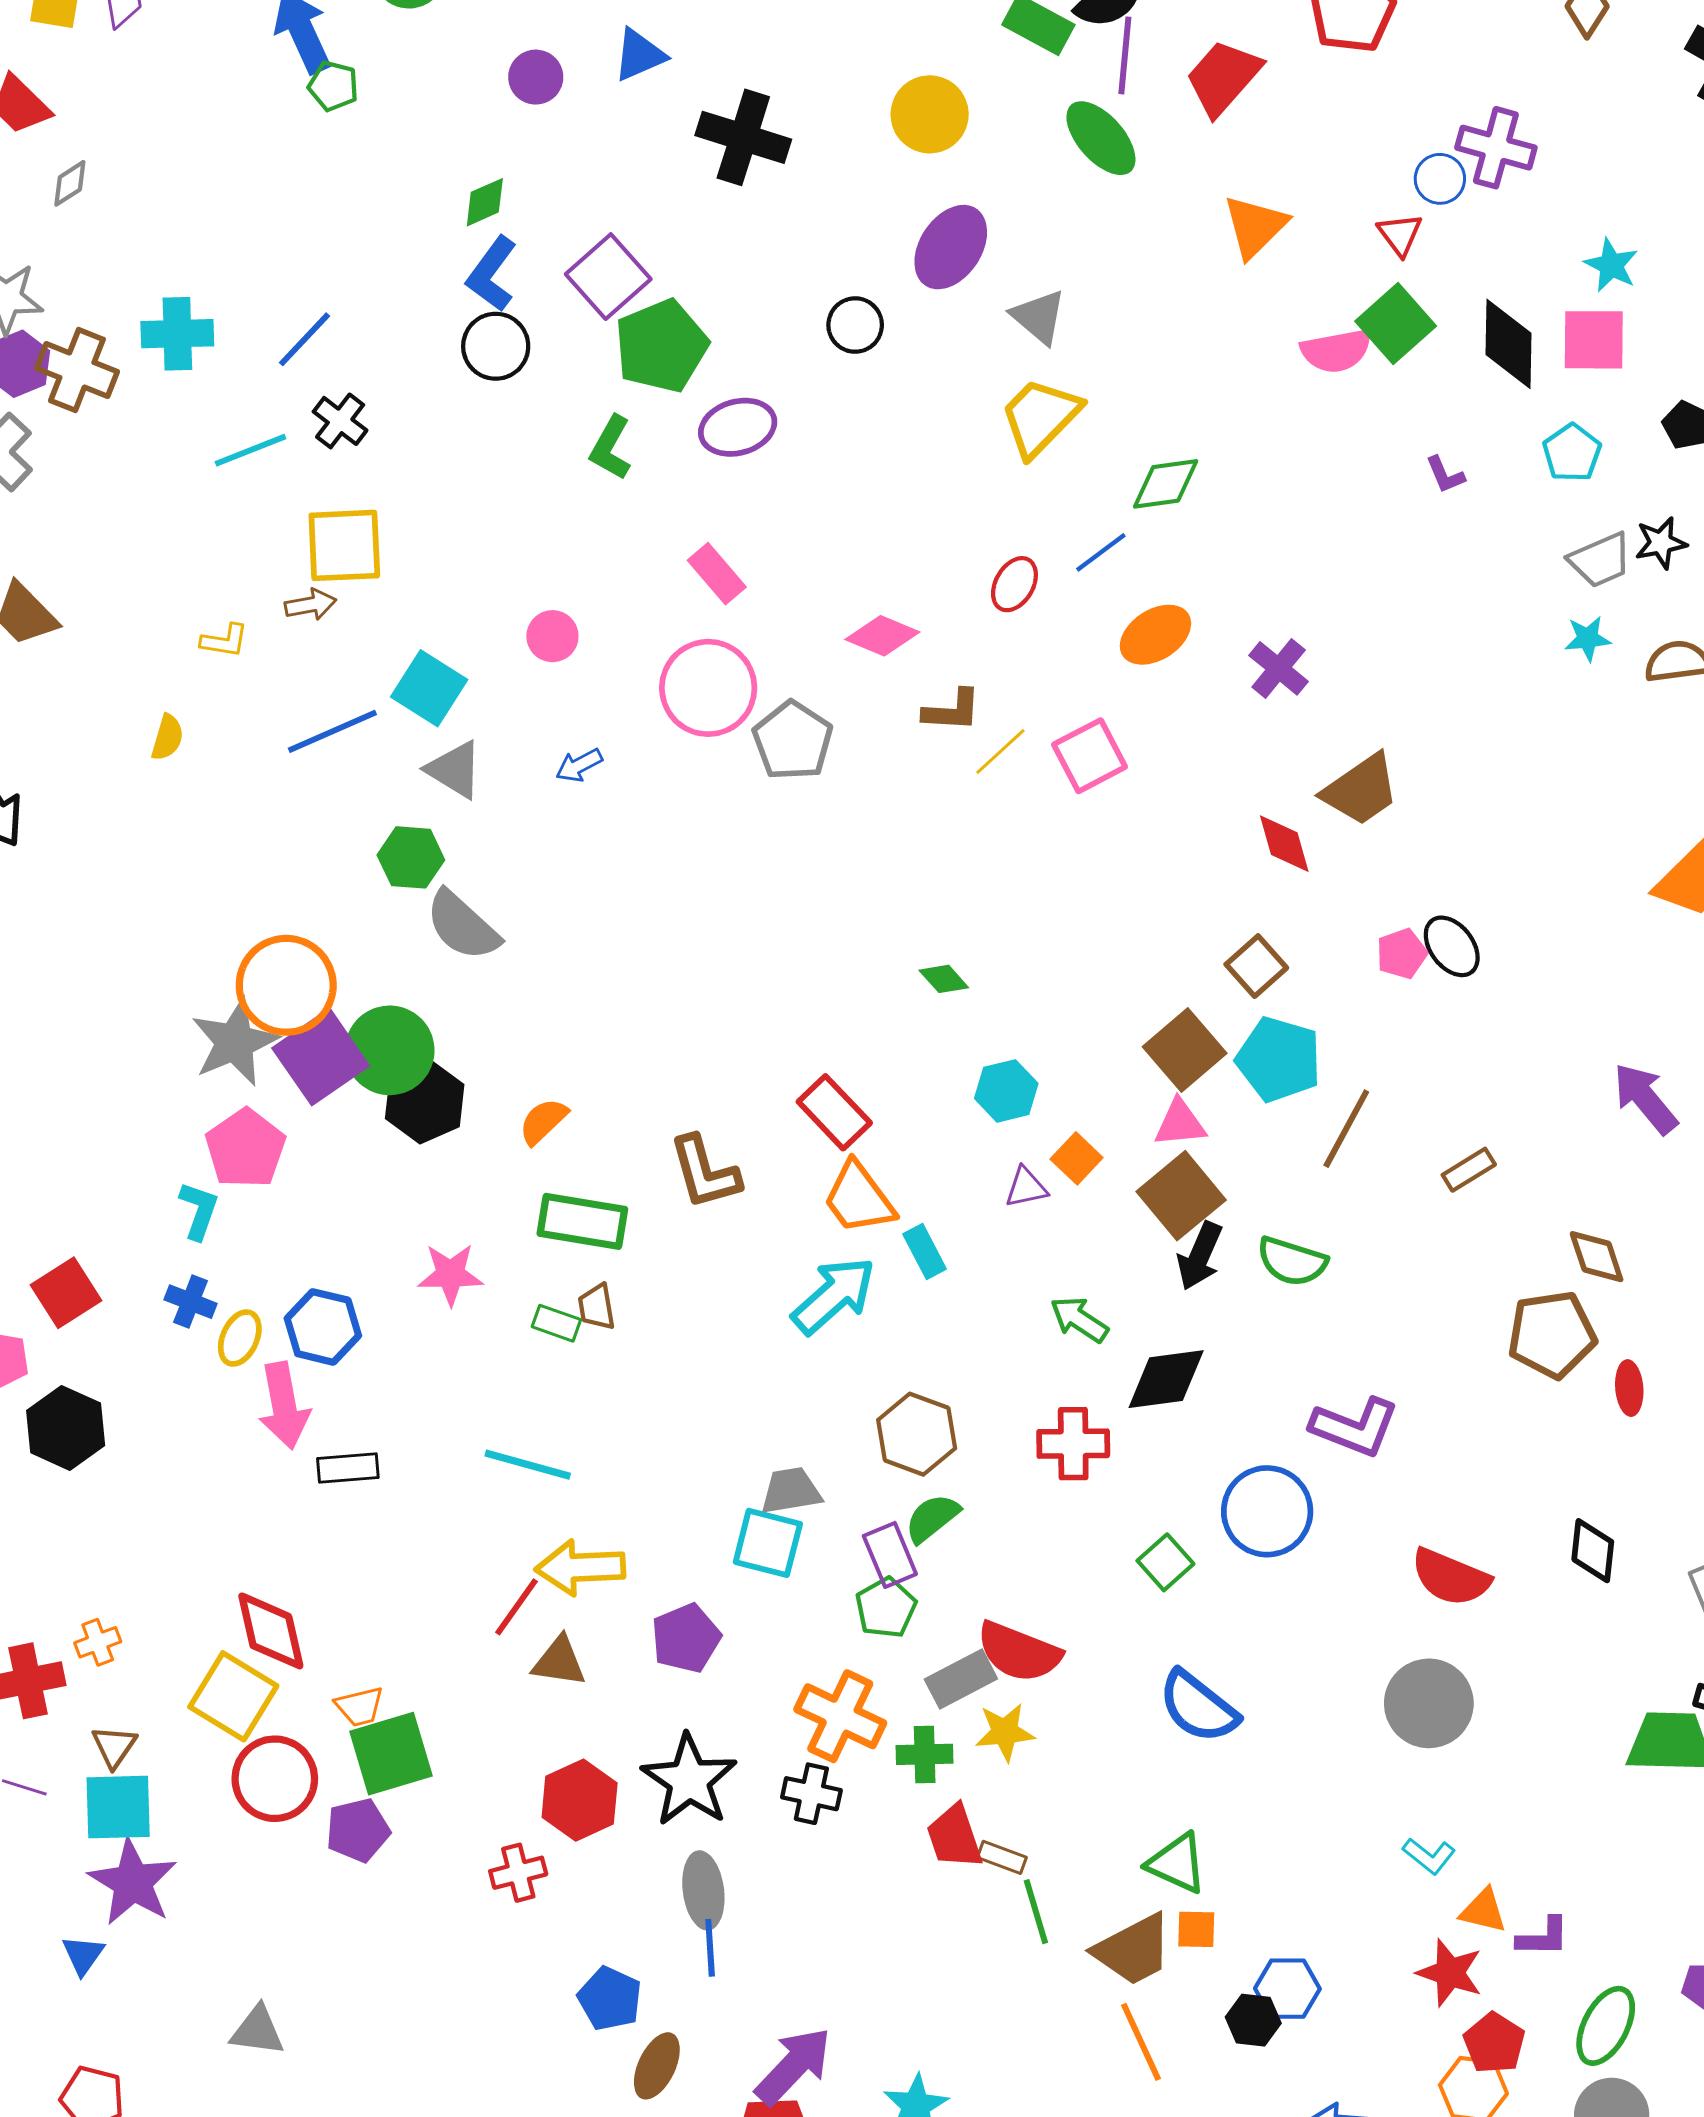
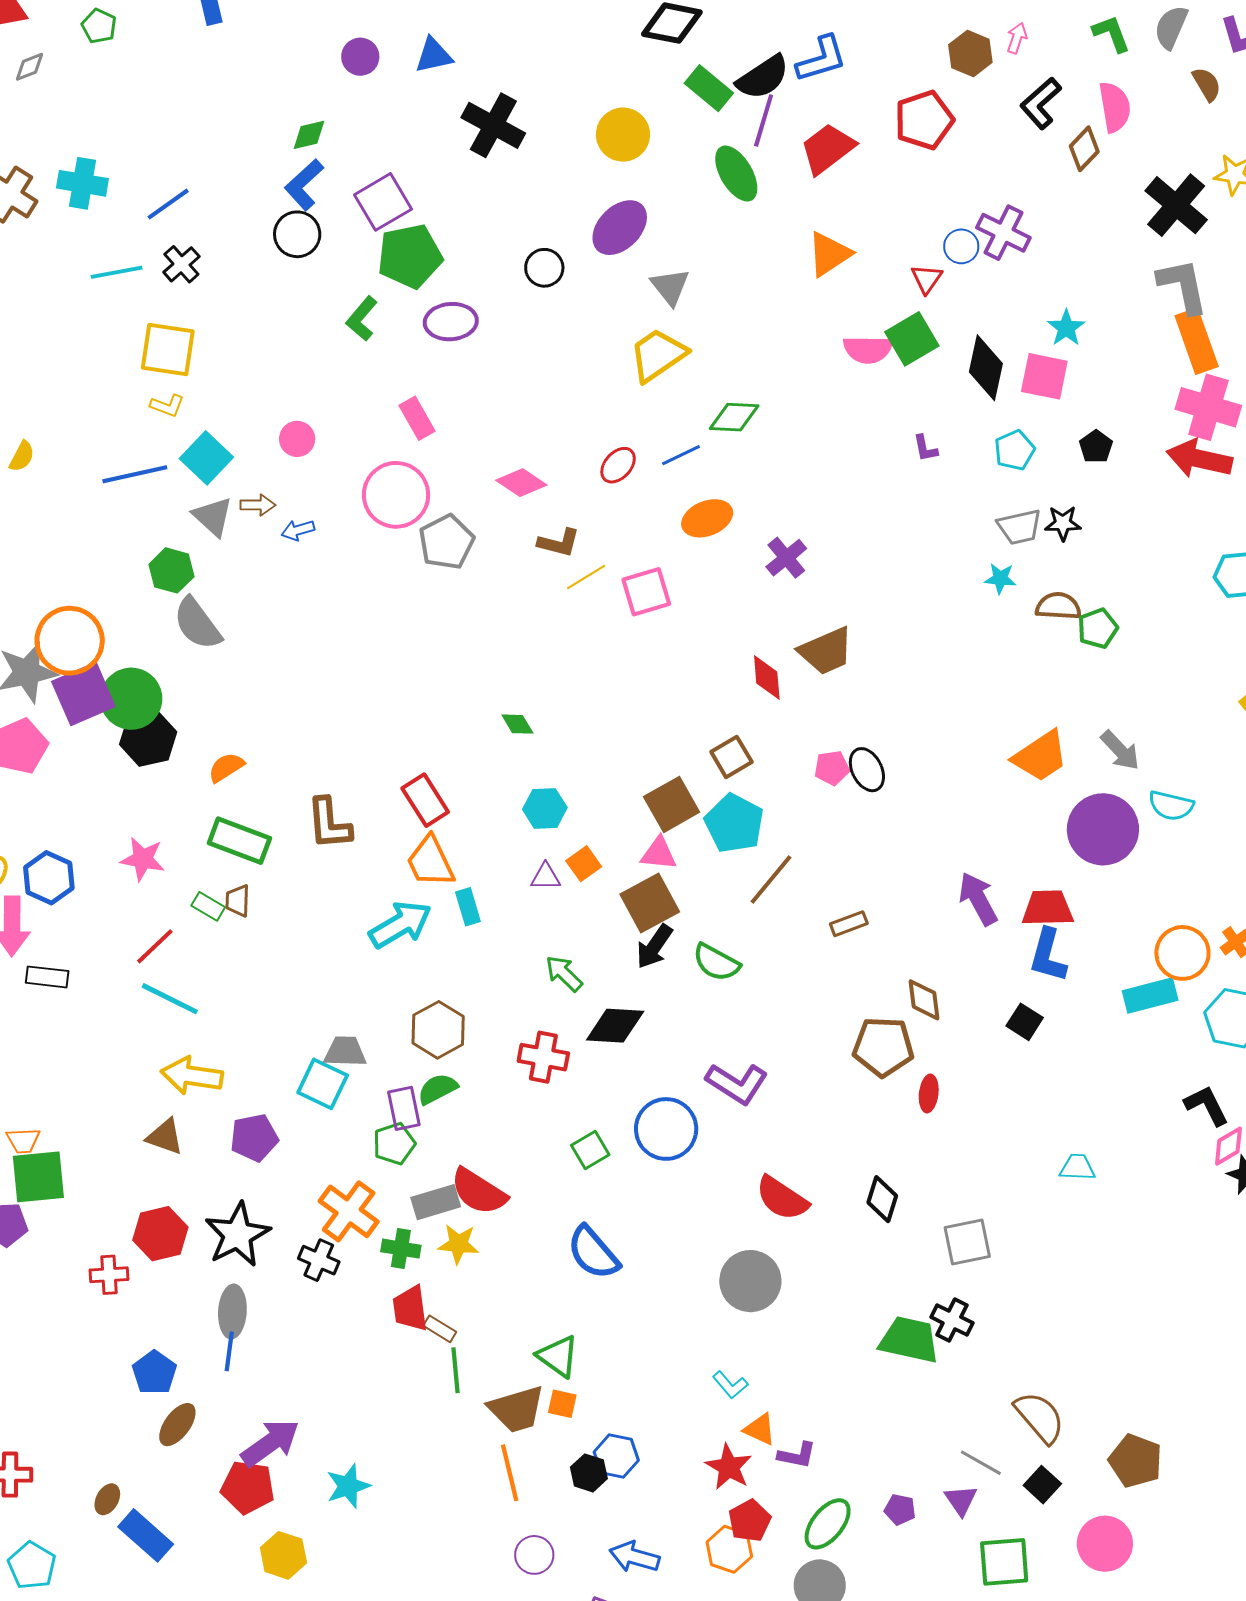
green pentagon: (333, 86) -> (99, 26), moved
brown arrow: (310, 605) -> (258, 505), moved
yellow L-shape: (225, 641) -> (167, 406), moved
red line: (517, 1607) -> (155, 946), moved

